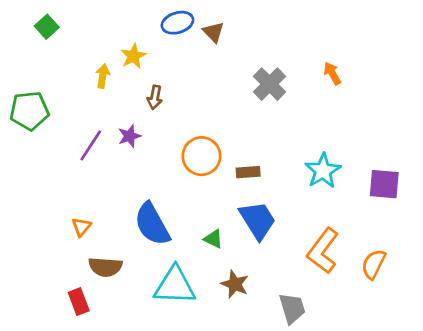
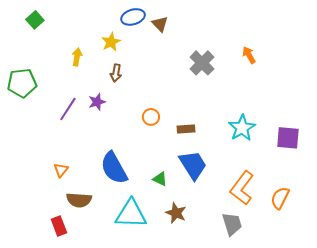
yellow star: (133, 56) -> (111, 42), moved
orange circle: (201, 156) -> (151, 117), size x0.6
gray trapezoid: (292, 308) -> (232, 224), moved

